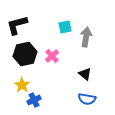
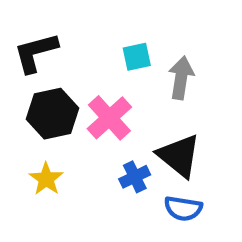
pink cross: (52, 56) -> (109, 118), size x1.5
black triangle: (85, 74) -> (179, 156), size x1.6
blue cross: (34, 100) -> (135, 177), moved

